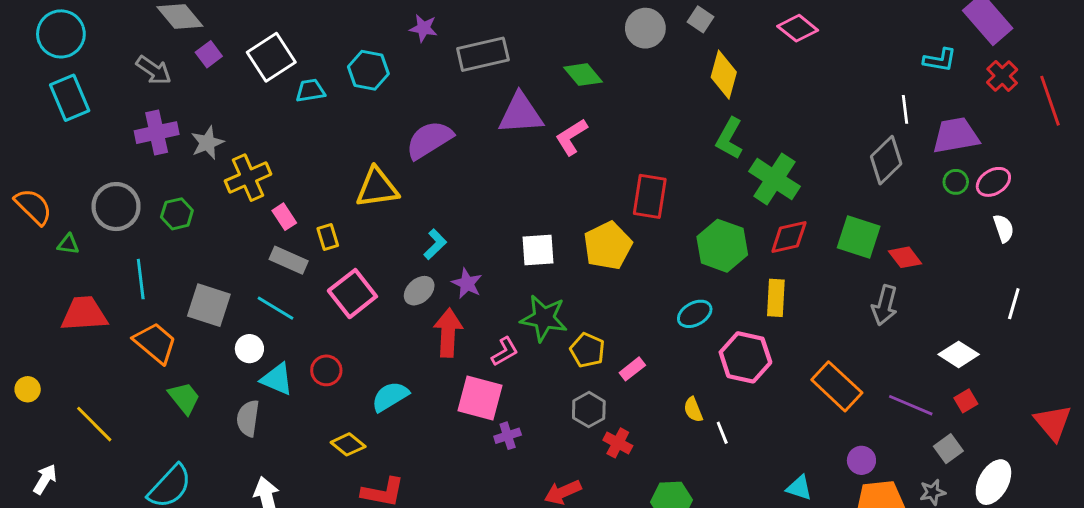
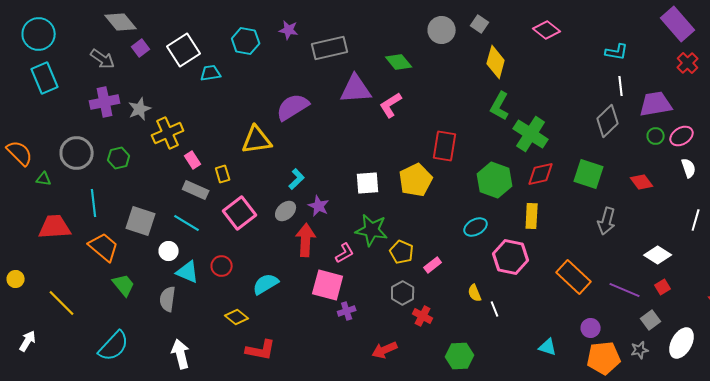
cyan L-shape: (940, 60) -> (617, 52), moved
cyan hexagon: (368, 70) -> (246, 41), moved
red diamond: (905, 257) -> (642, 182), moved

